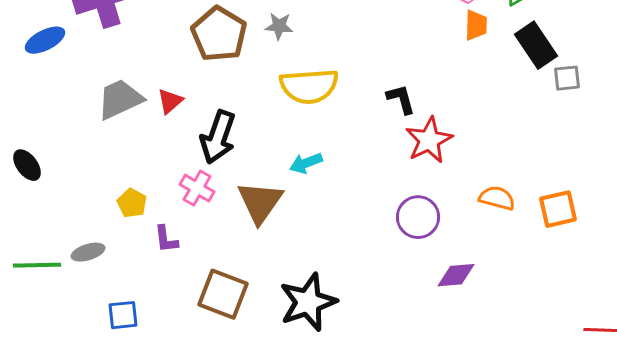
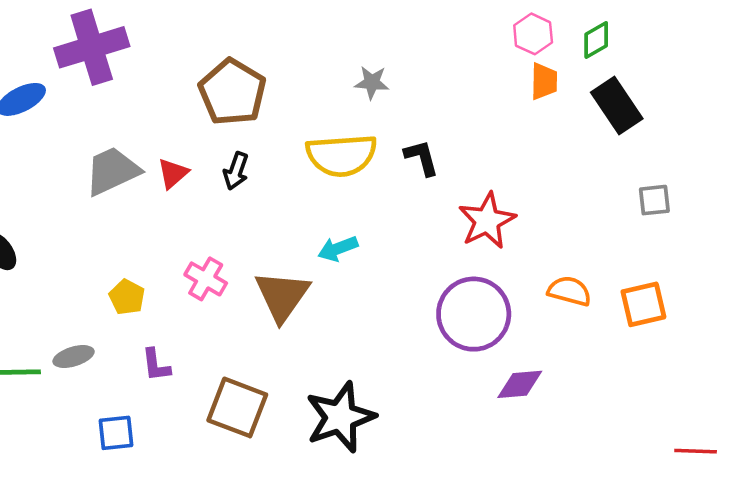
gray star: (279, 26) -> (372, 82), moved
gray square: (567, 78) -> (654, 200), moved
black L-shape: (401, 99) -> (422, 158), moved
black arrow: (218, 137) -> (236, 171), moved, size x0.6
purple circle: (418, 217) -> (474, 314), size x1.4
purple L-shape: (166, 239) -> (156, 365), moved

